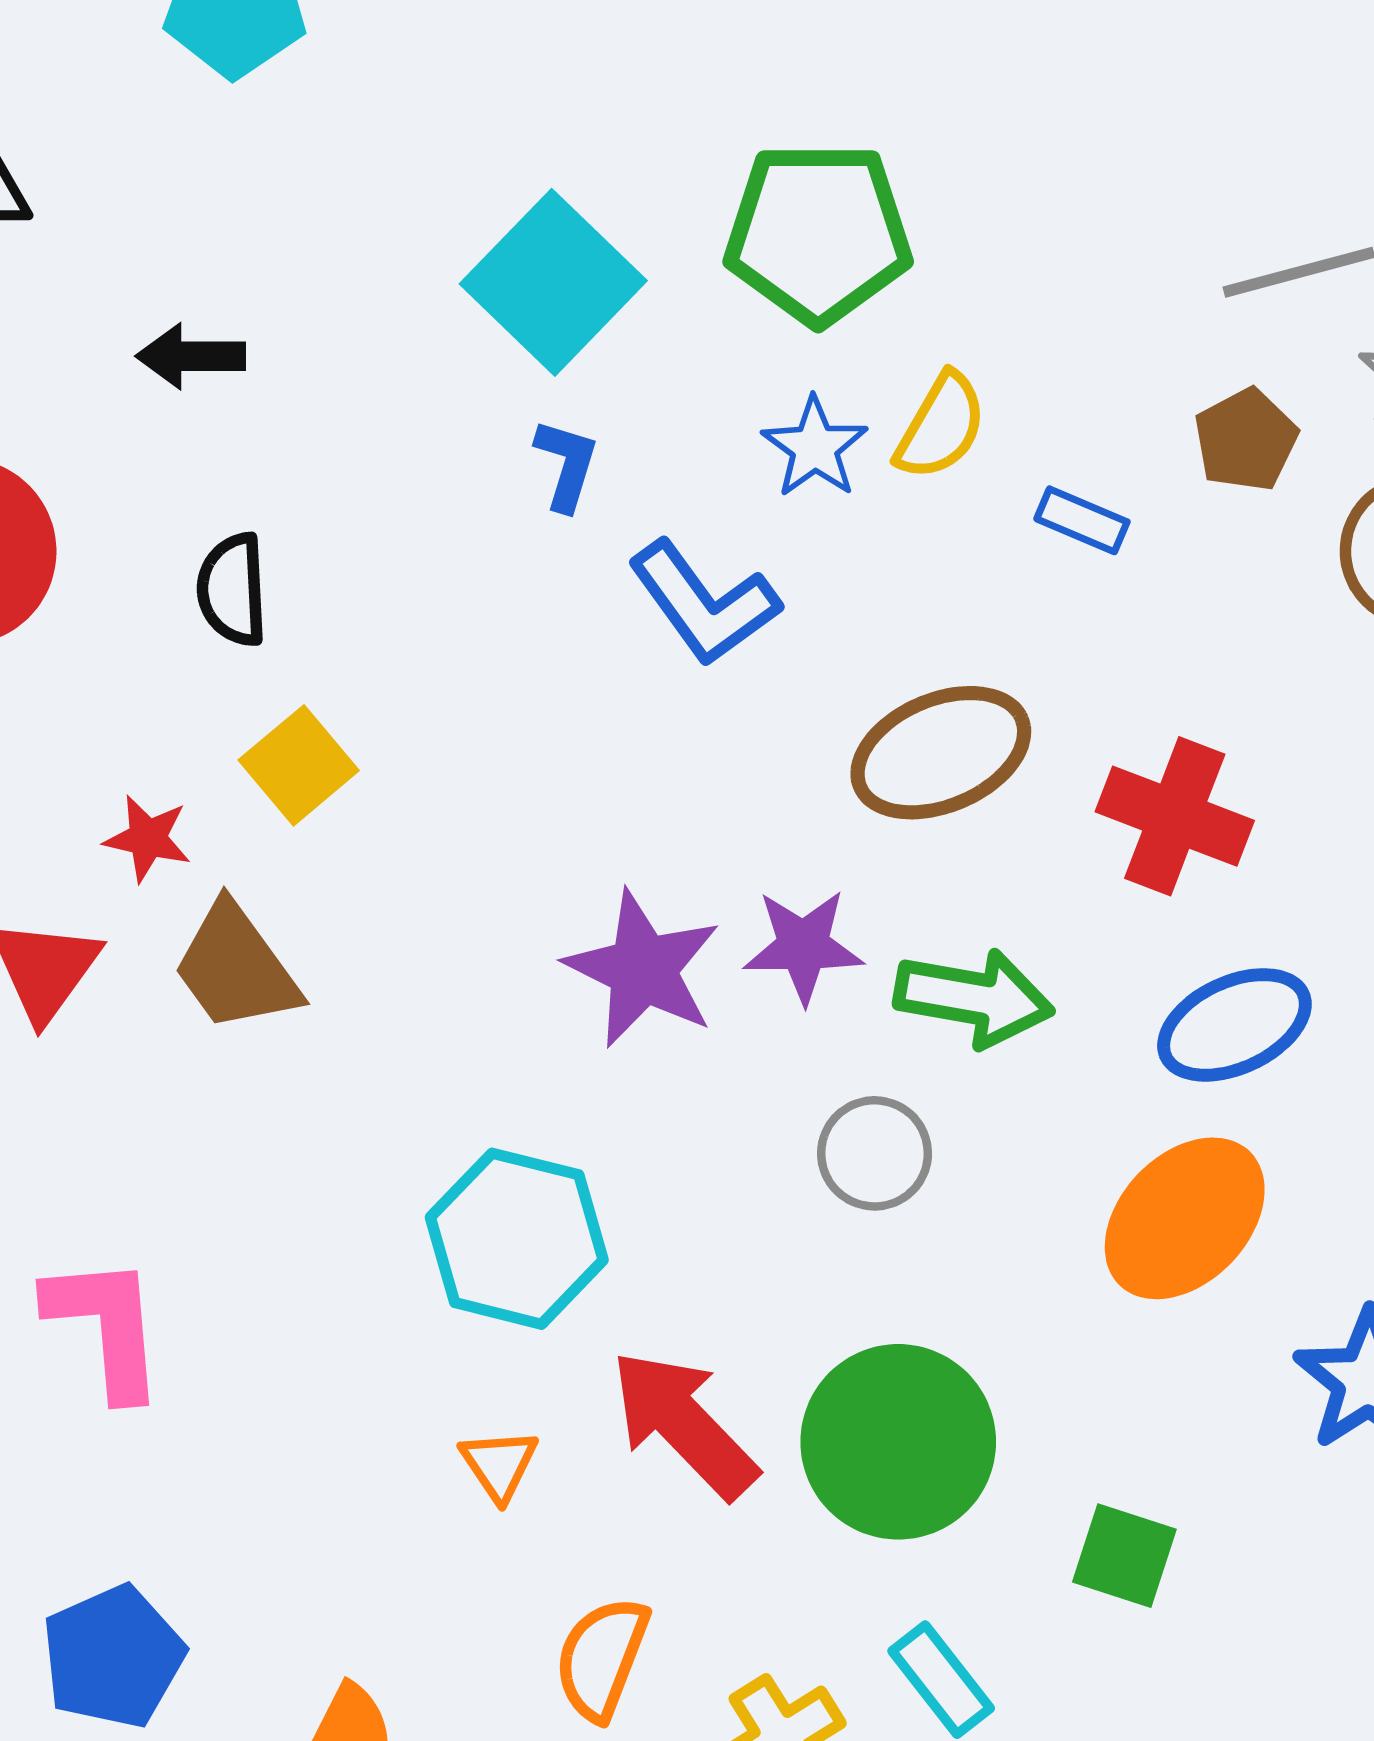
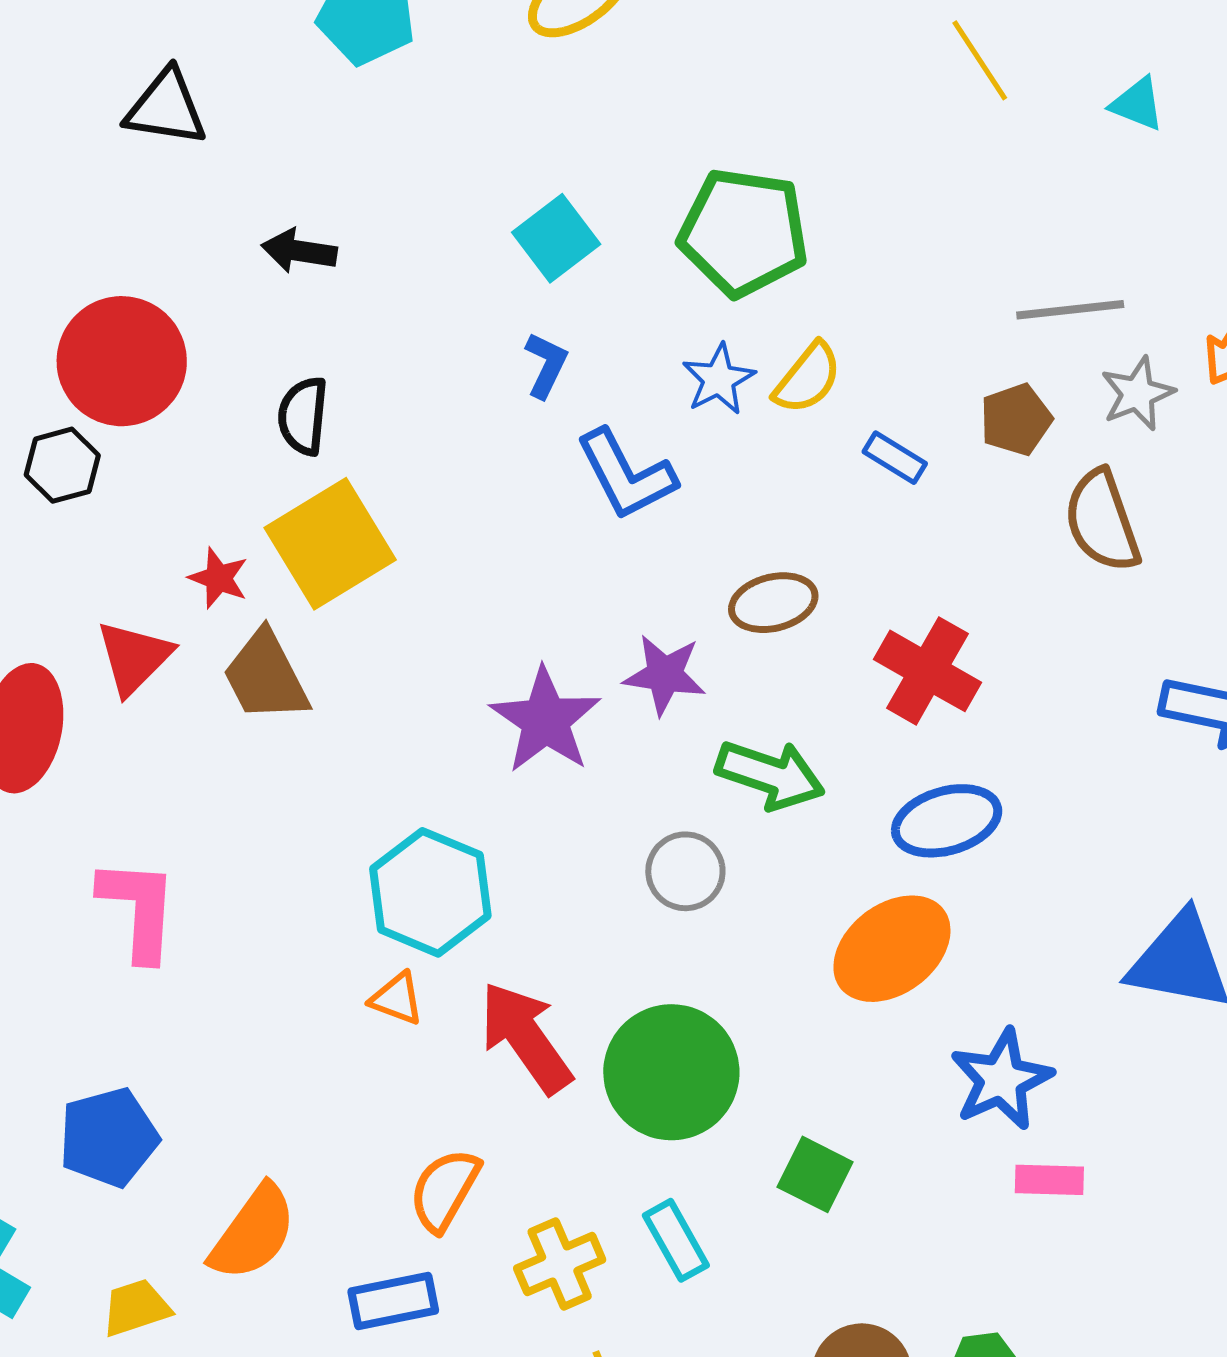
cyan square: (553, 282) -> (556, 238), size x0.7
brown ellipse: (941, 753) -> (773, 603), size x0.7
yellow square: (299, 765) -> (330, 544), size x1.6
purple star: (803, 946) -> (665, 675), moved
orange triangle: (499, 1465) -> (397, 999), moved, turned -44

